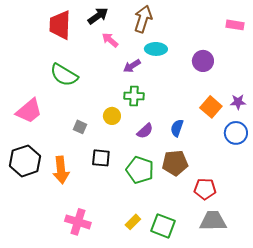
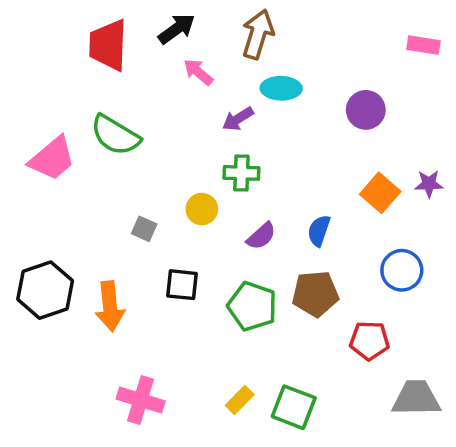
pink trapezoid: (29, 111) -> (52, 159), moved
blue circle: (236, 133) -> (402, 270), moved
gray trapezoid: (213, 221) -> (416, 398), moved

